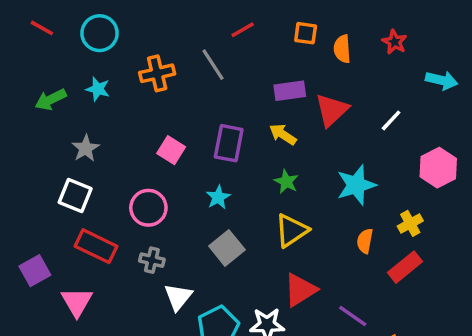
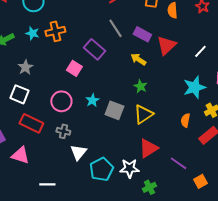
gray line: (213, 65) -> (115, 28), moved
orange cross: (157, 73) -> (55, 31), moved
purple rectangle: (290, 91) -> (142, 34), turned 36
purple rectangle: (229, 143) -> (94, 49), moved, turned -60
cyan star: (356, 185) -> (194, 87), moved
cyan star: (218, 197) -> (92, 100), moved
gray square: (227, 248) -> (114, 110), moved, turned -30
pink triangle: (77, 302) -> (20, 155), turned -42

